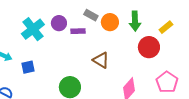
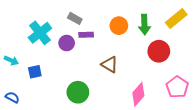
gray rectangle: (91, 15) -> (75, 18), moved
purple circle: (59, 23) -> (67, 43), moved
yellow rectangle: (166, 27) -> (176, 18), moved, size x1.5

